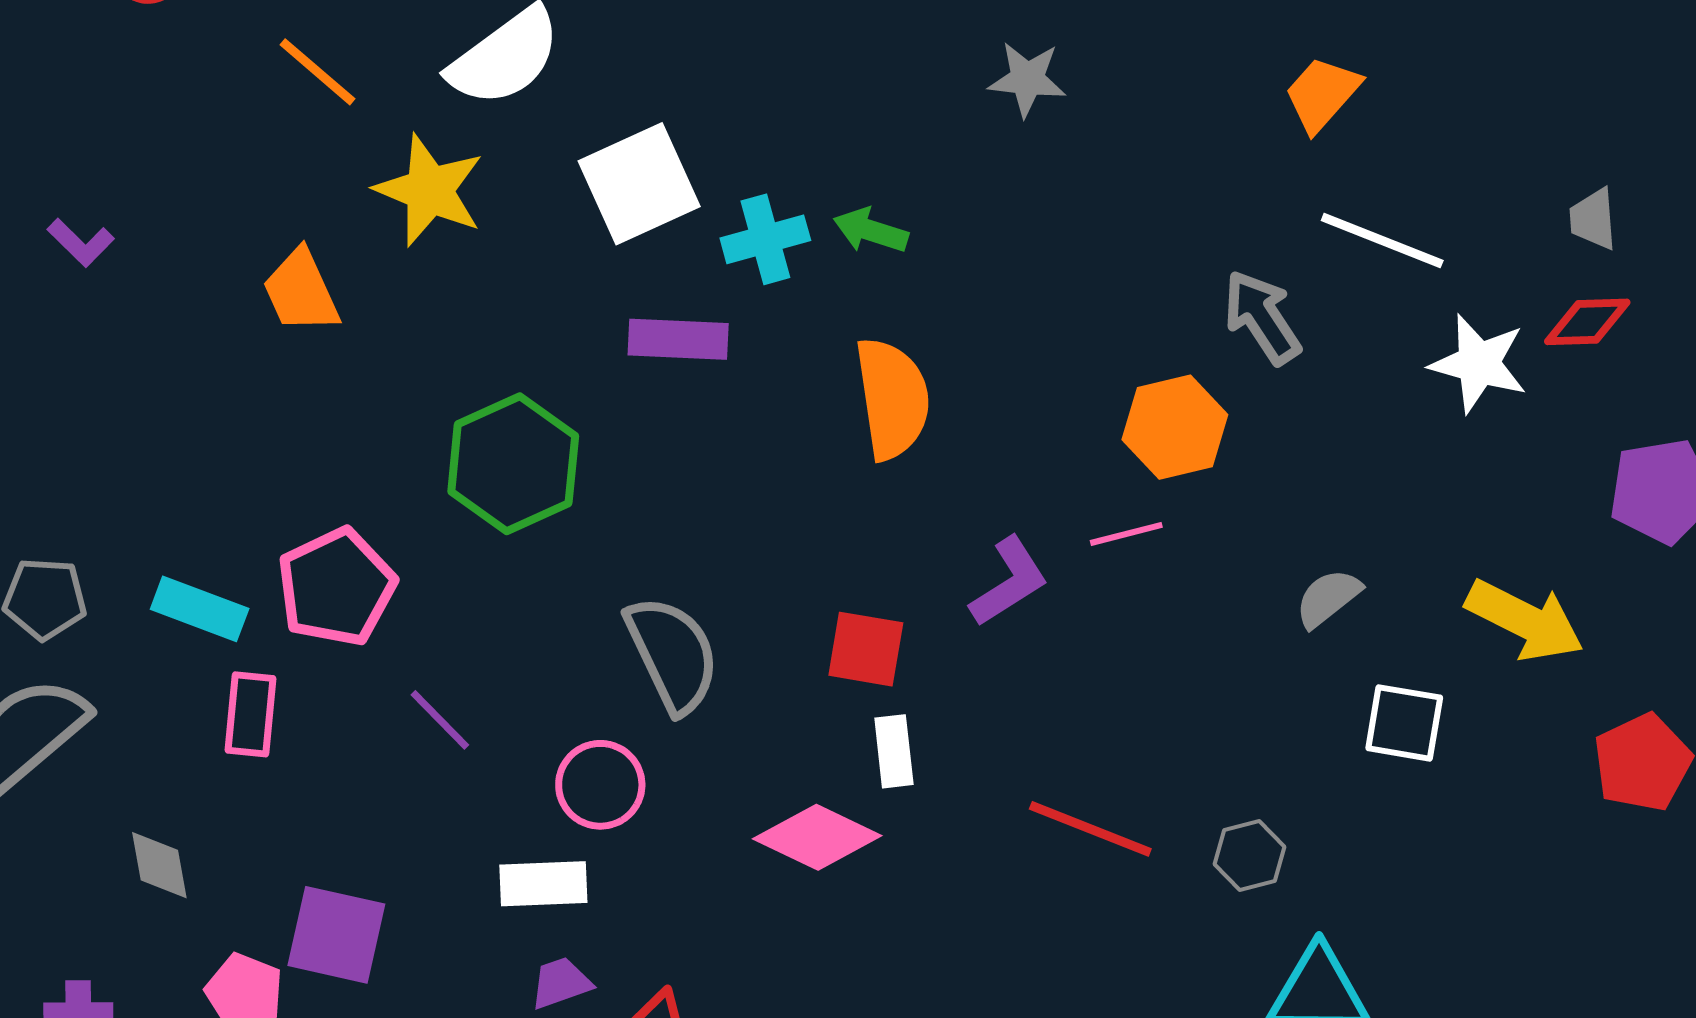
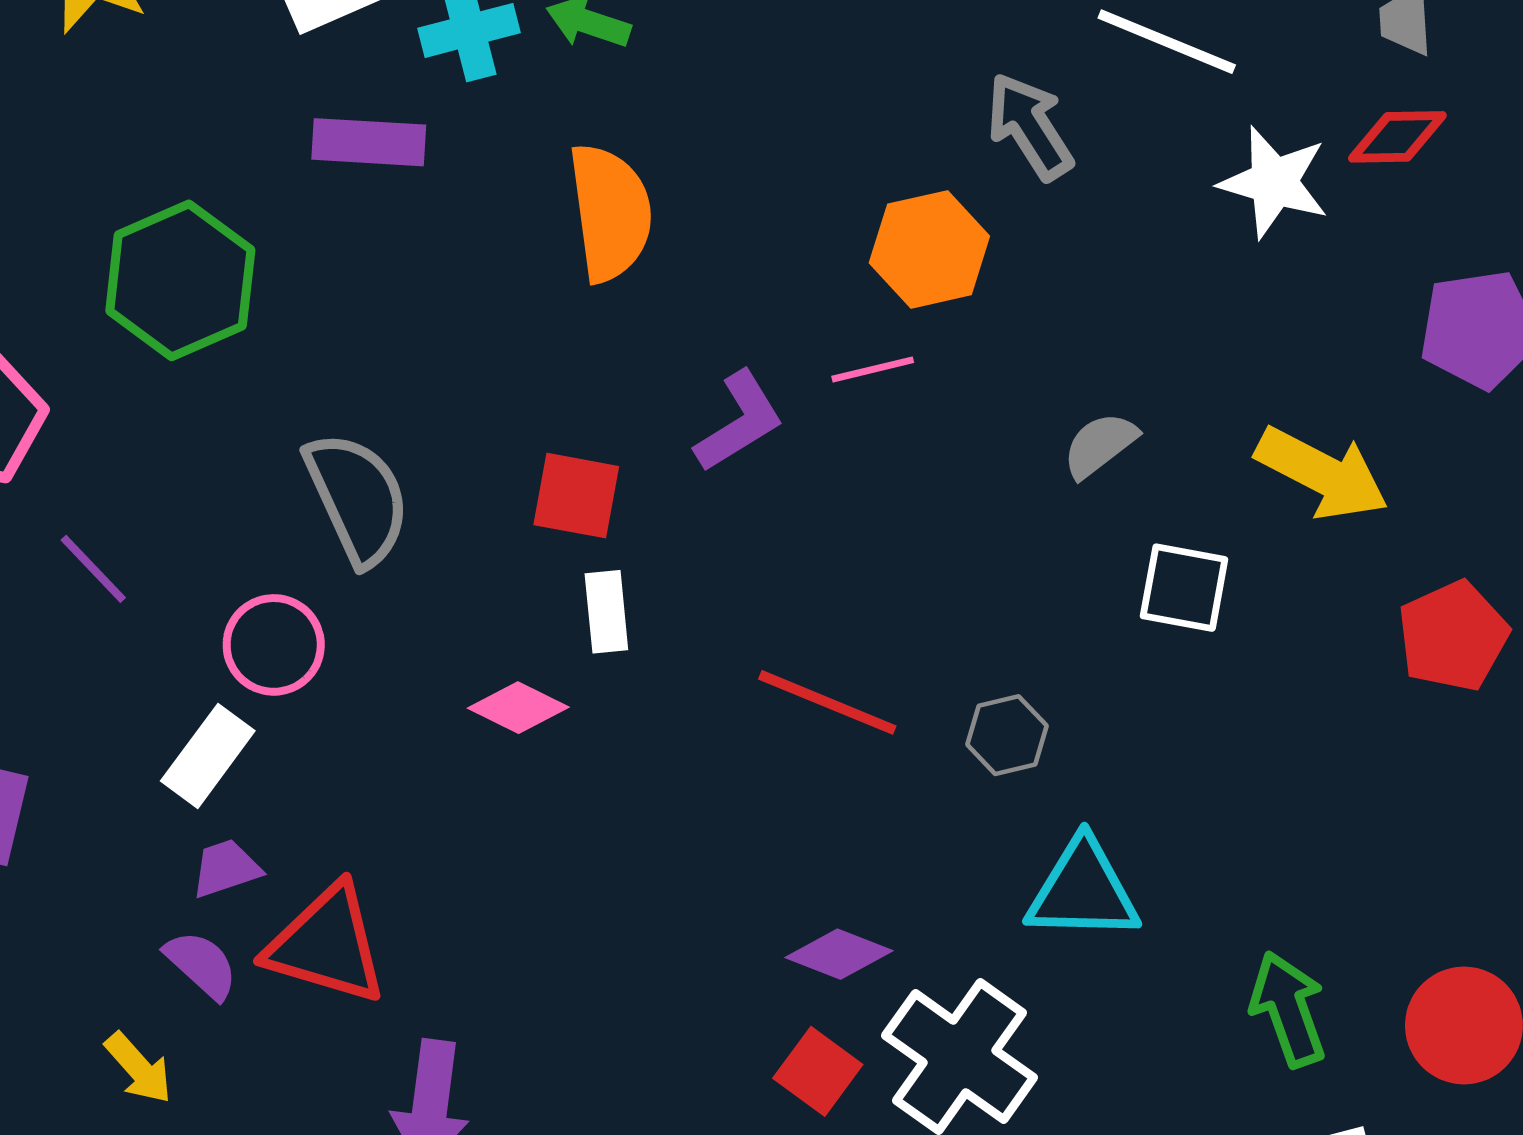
pink diamond: (817, 837) -> (518, 708), size x0.7
white rectangle: (543, 884) -> (208, 756), turned -52

